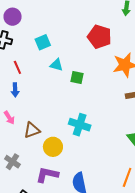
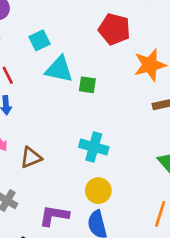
cyan triangle: (56, 65) -> (59, 69), size x1.6
yellow circle: (53, 147) -> (98, 191), moved

